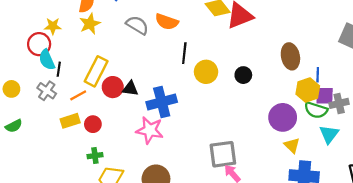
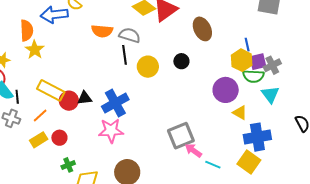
gray semicircle: (137, 25) -> (130, 35), moved
brown ellipse: (290, 56) -> (202, 29), moved
yellow rectangle: (96, 71) -> (51, 90), turned -76

